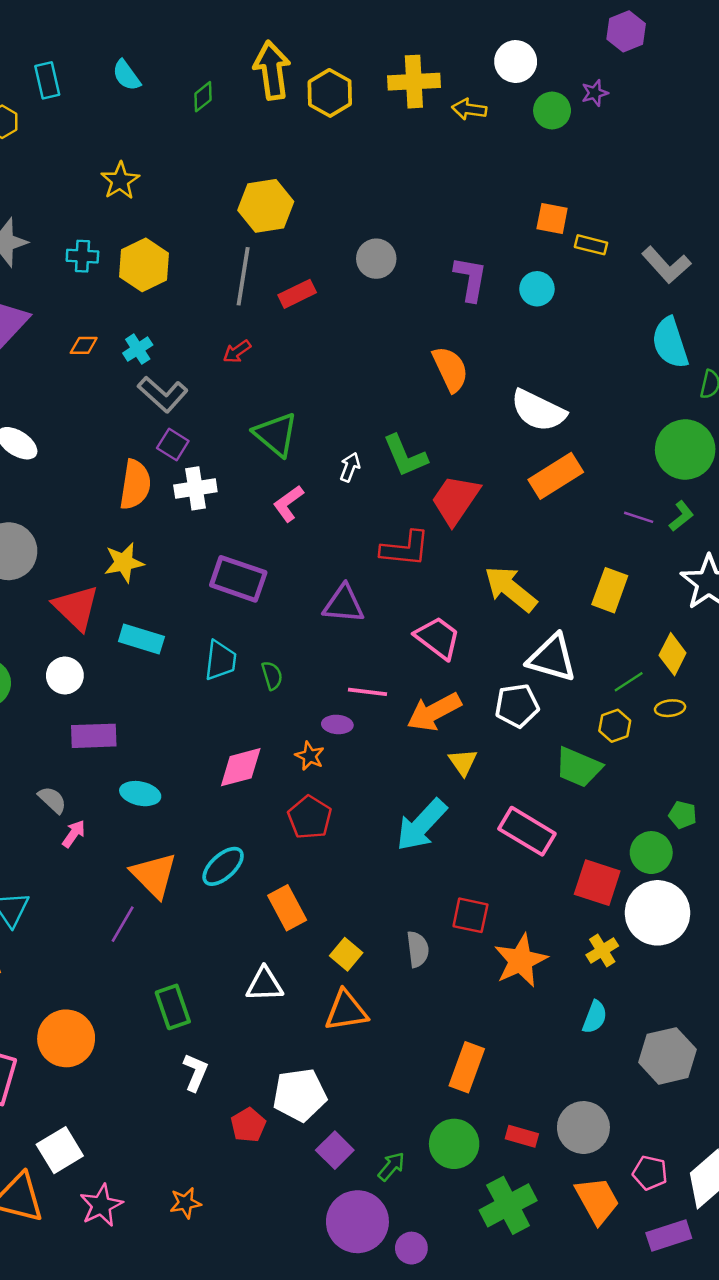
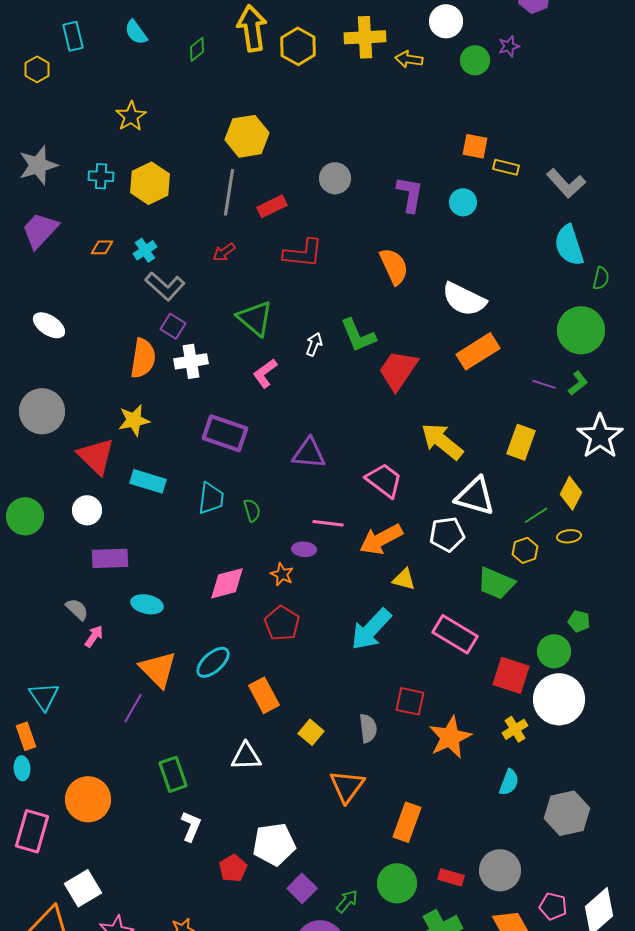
red L-shape: (405, 549) -> (303, 253), moved
yellow triangle: (463, 762) -> (404, 579), turned -40
orange triangle: (346, 1011) -> (347, 786), moved, turned -45

